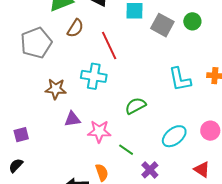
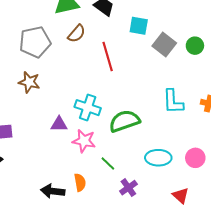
cyan cross: (94, 76) -> (88, 108), moved
brown star: (56, 89) -> (29, 82), moved
green semicircle: (136, 106) -> (124, 121), size x1.4
cyan ellipse: (174, 136) -> (158, 158), turned 30

